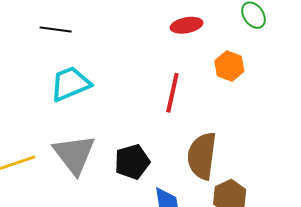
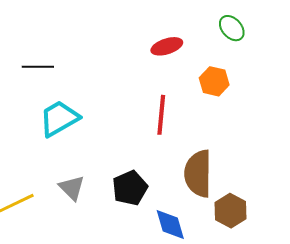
gray triangle: (74, 154) -> (72, 188), size x0.6

